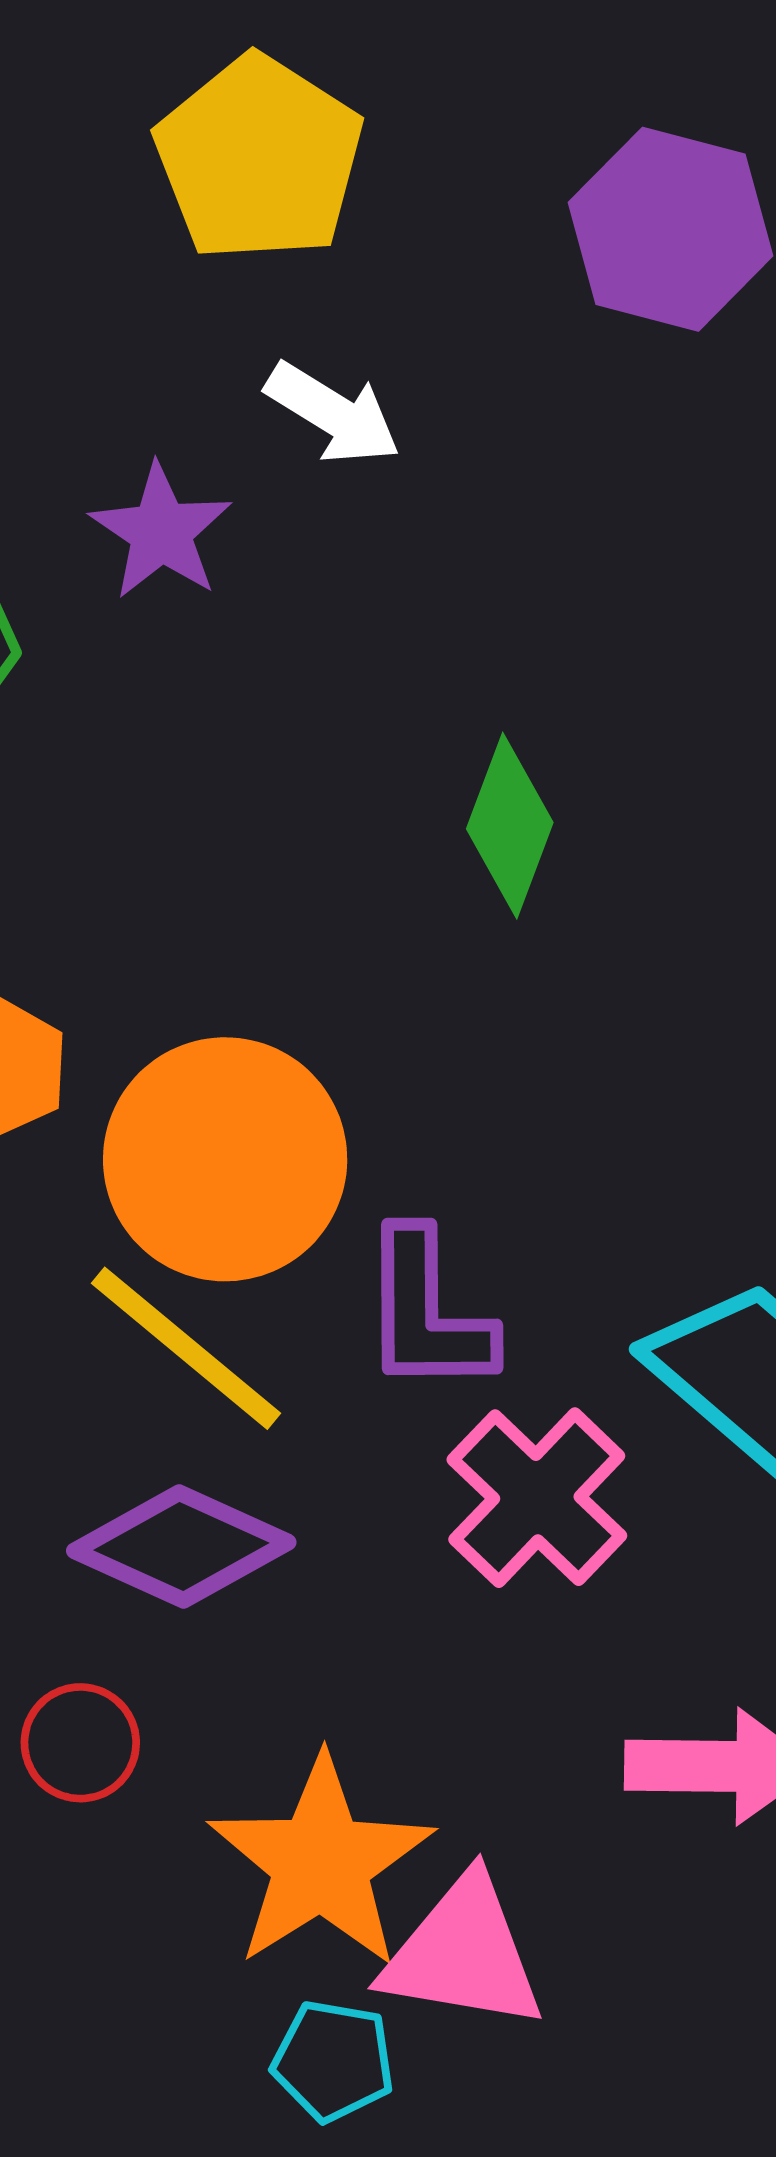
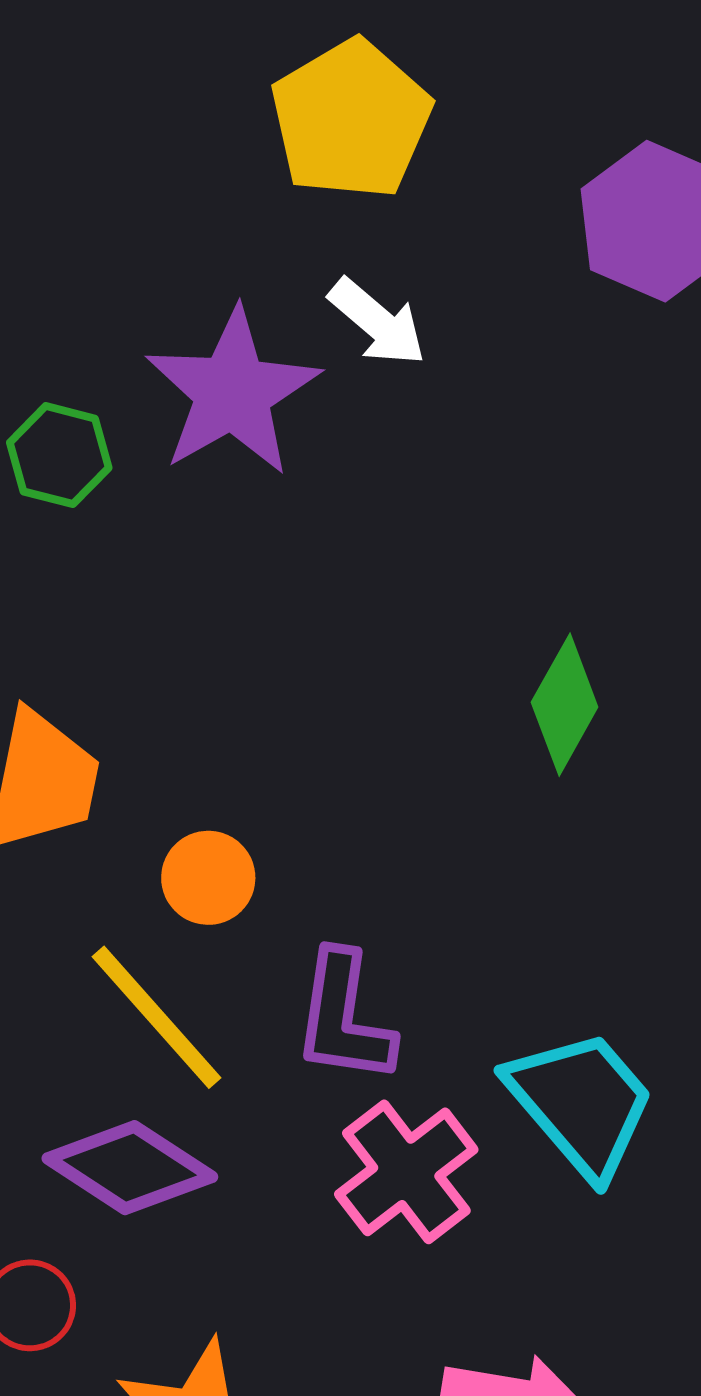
purple star: (161, 532) -> (233, 392), size x1.6
green diamond: (510, 826) -> (565, 705), moved
orange circle: (225, 1159) -> (208, 878), size x0.5

